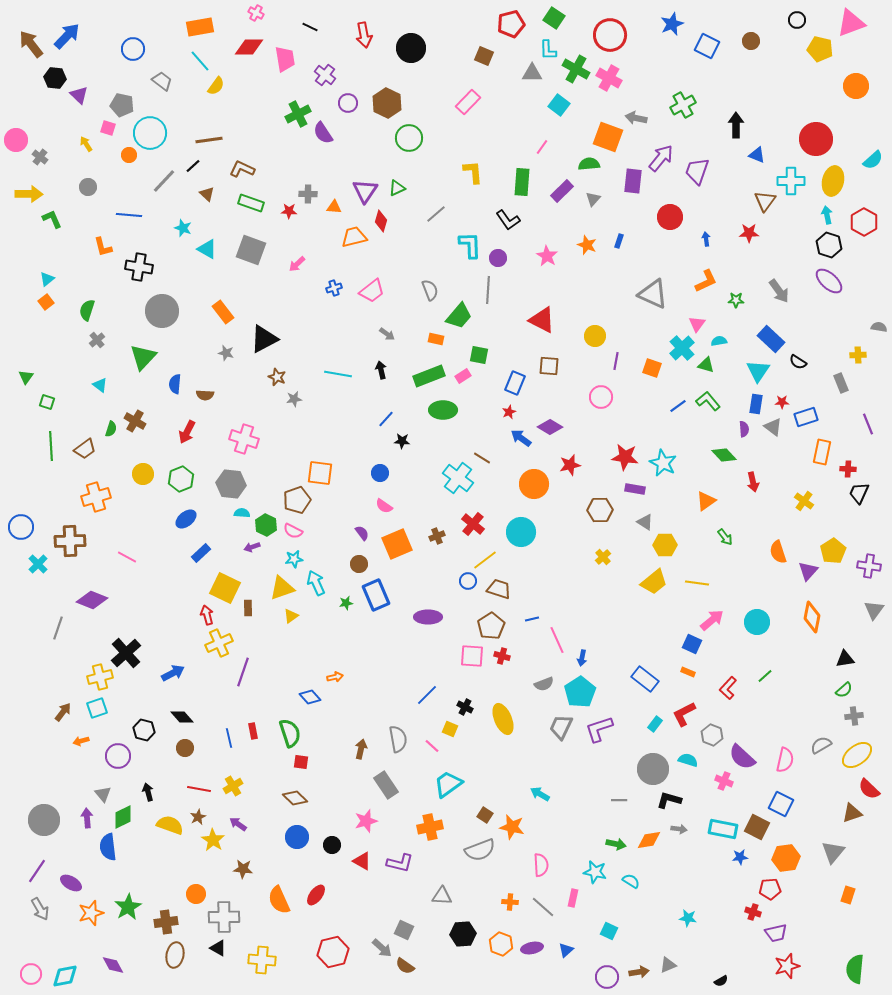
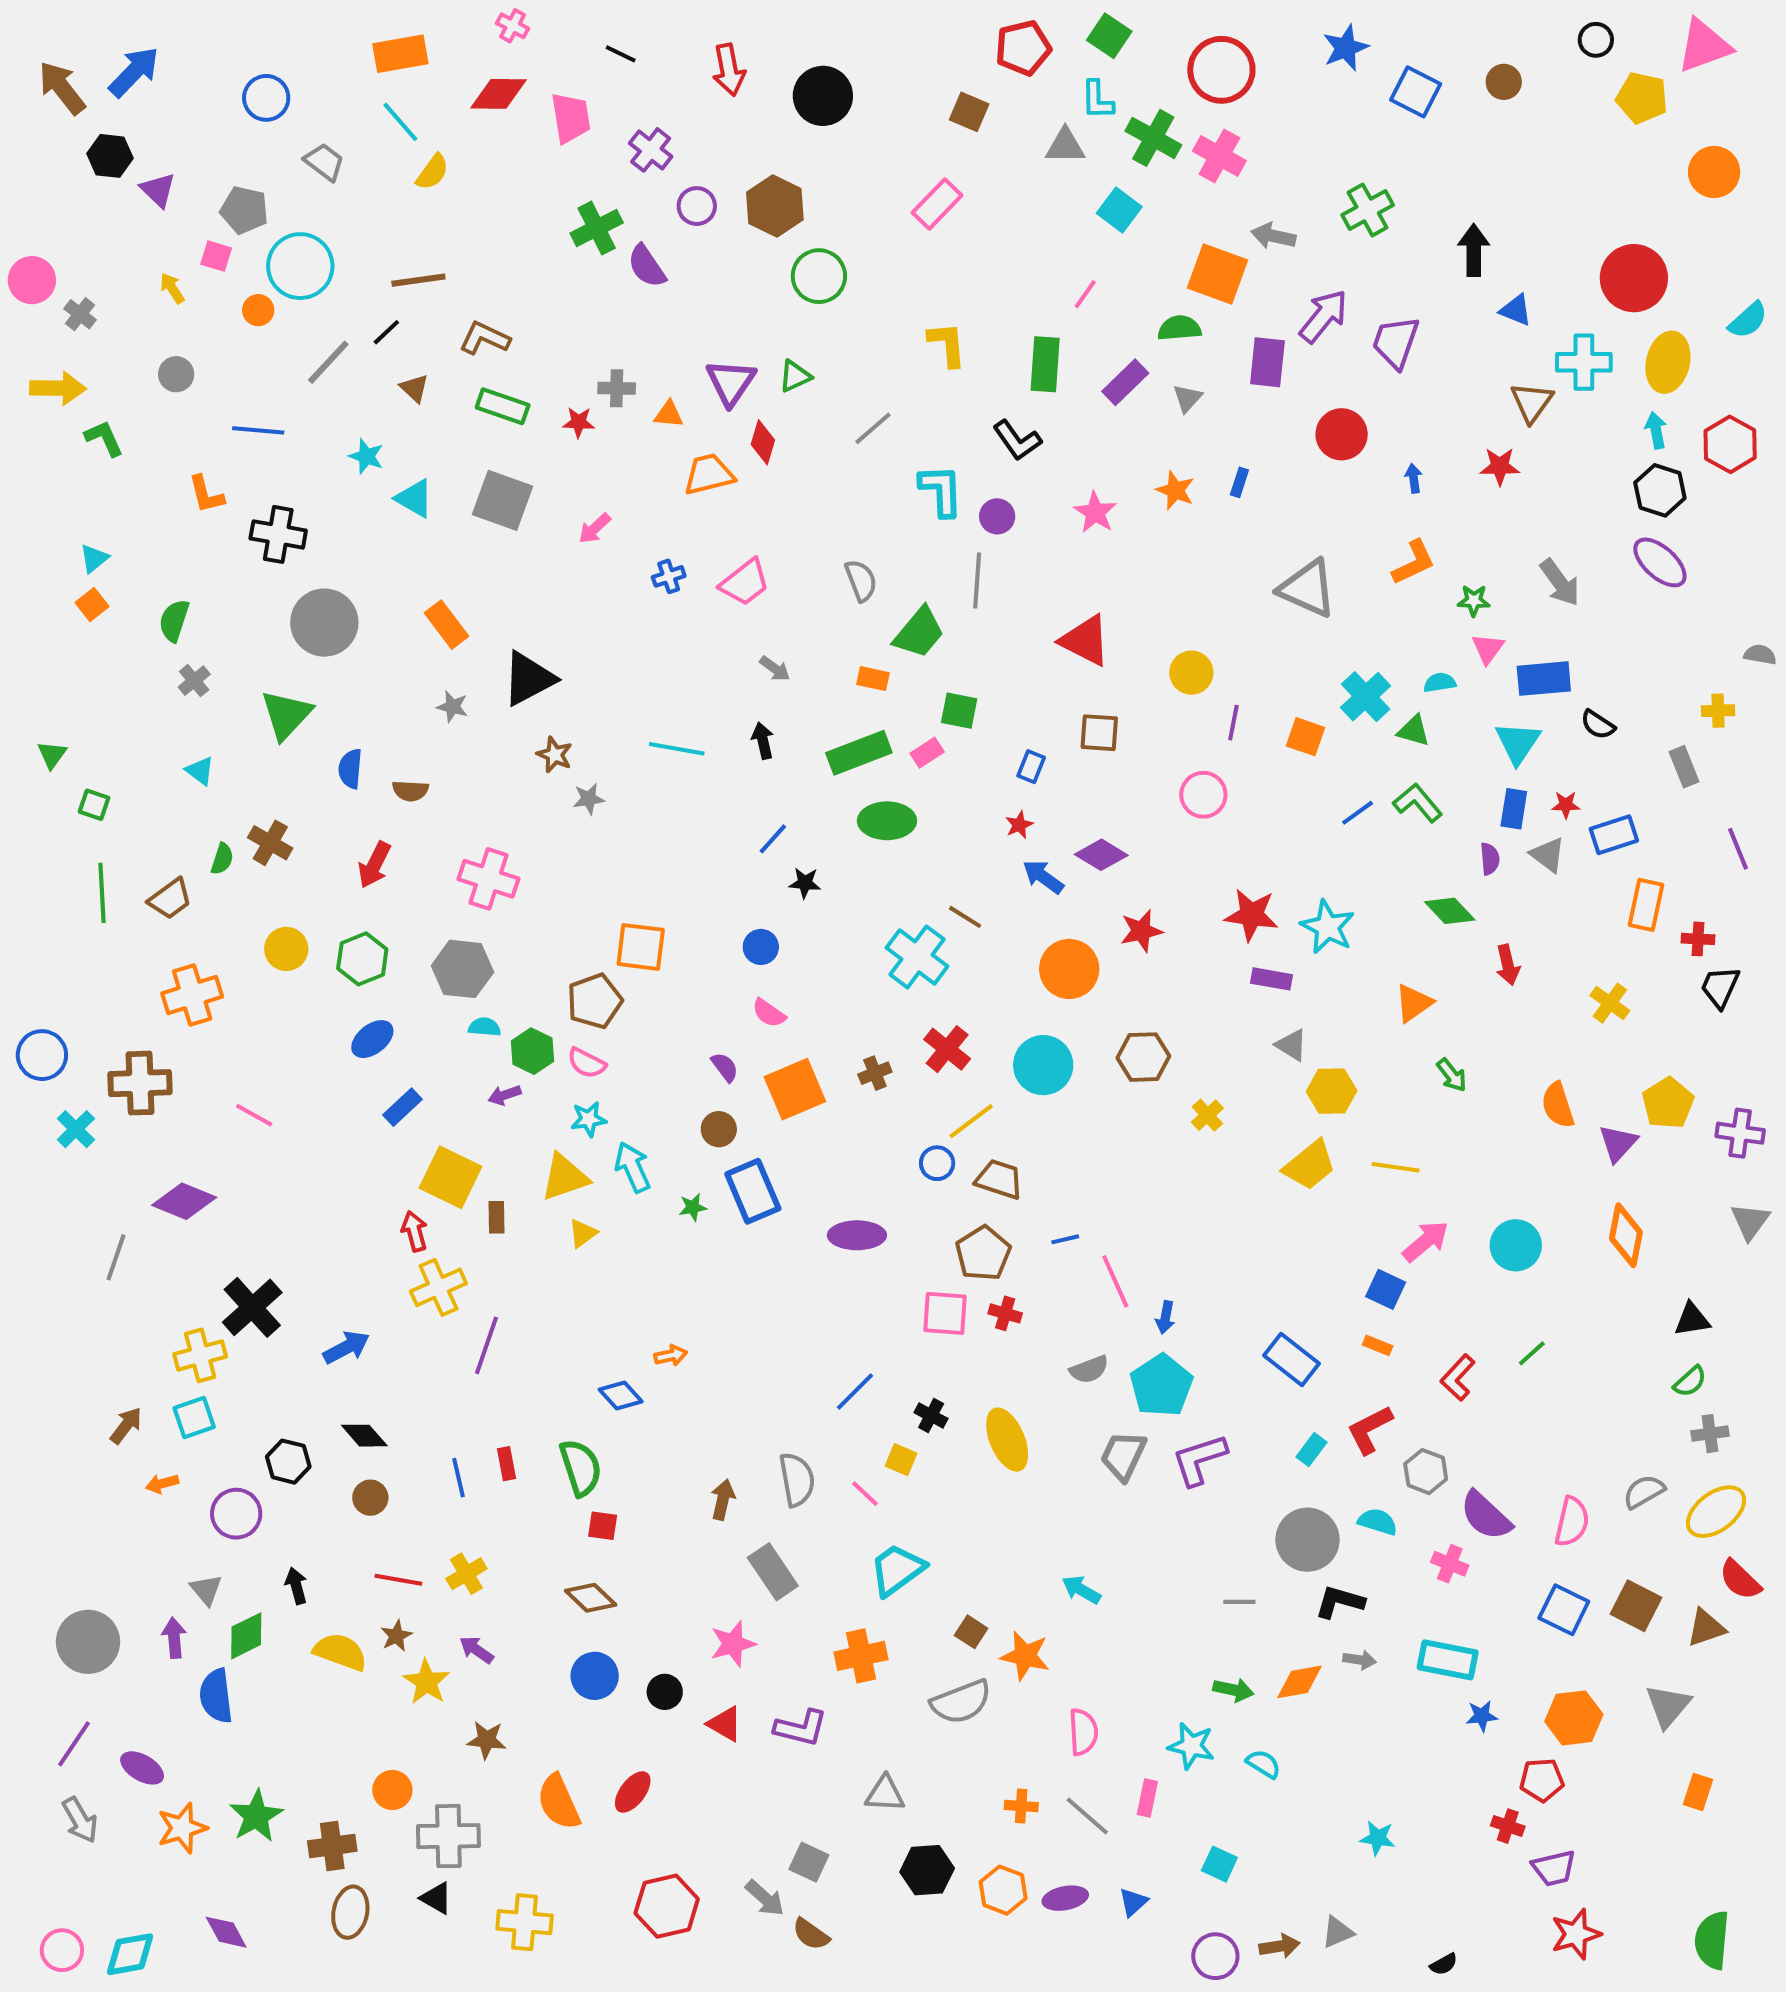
pink triangle: (697, 324) -> (1488, 649), moved
blue rectangle: (771, 339) -> (1544, 679), turned -48
blue rectangle: (515, 383) -> (1031, 767), size x0.7
brown hexagon: (600, 510) -> (1143, 1057), moved
brown square: (757, 827) -> (1636, 1606), moved

